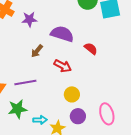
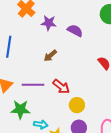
purple semicircle: (62, 34) -> (75, 31), moved, size x0.7
red arrow: (63, 66) -> (61, 87), moved

